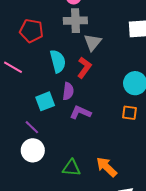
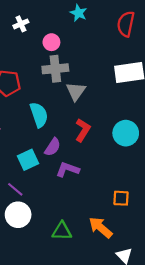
red L-shape: (84, 68) -> (83, 130), moved
purple semicircle: (68, 91) -> (53, 147), turned 30
orange square: (129, 113) -> (121, 198), moved

